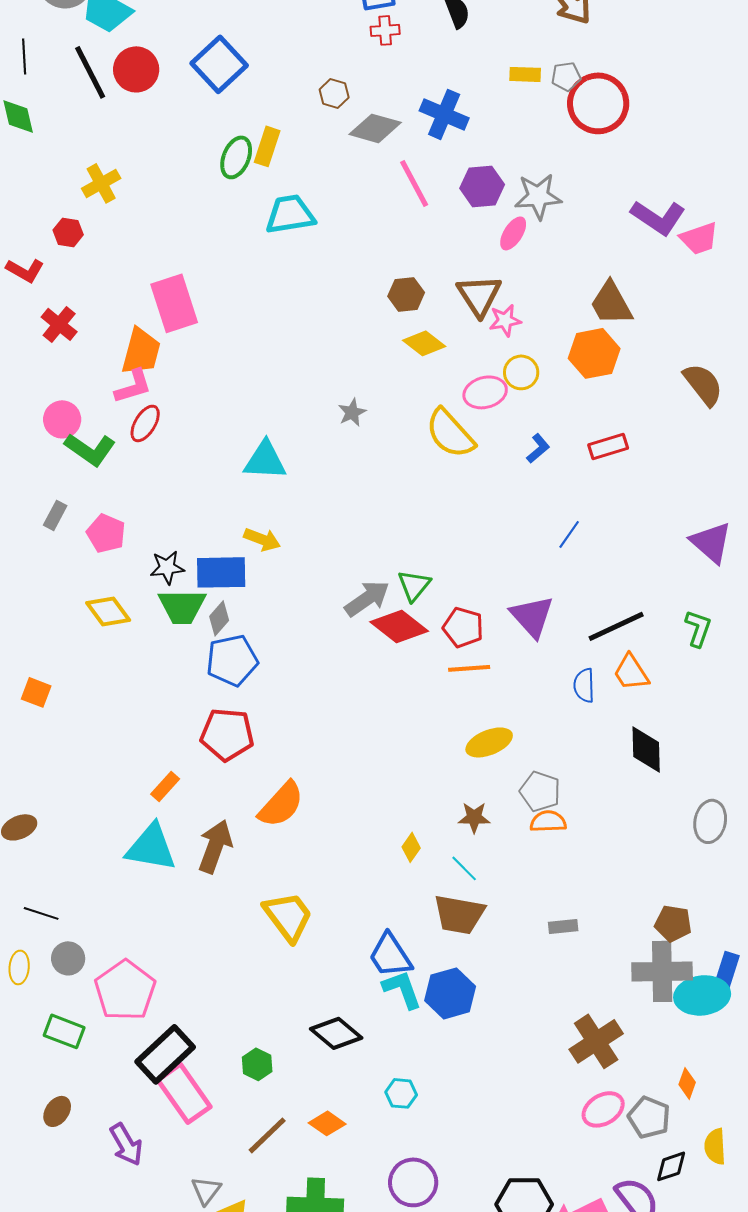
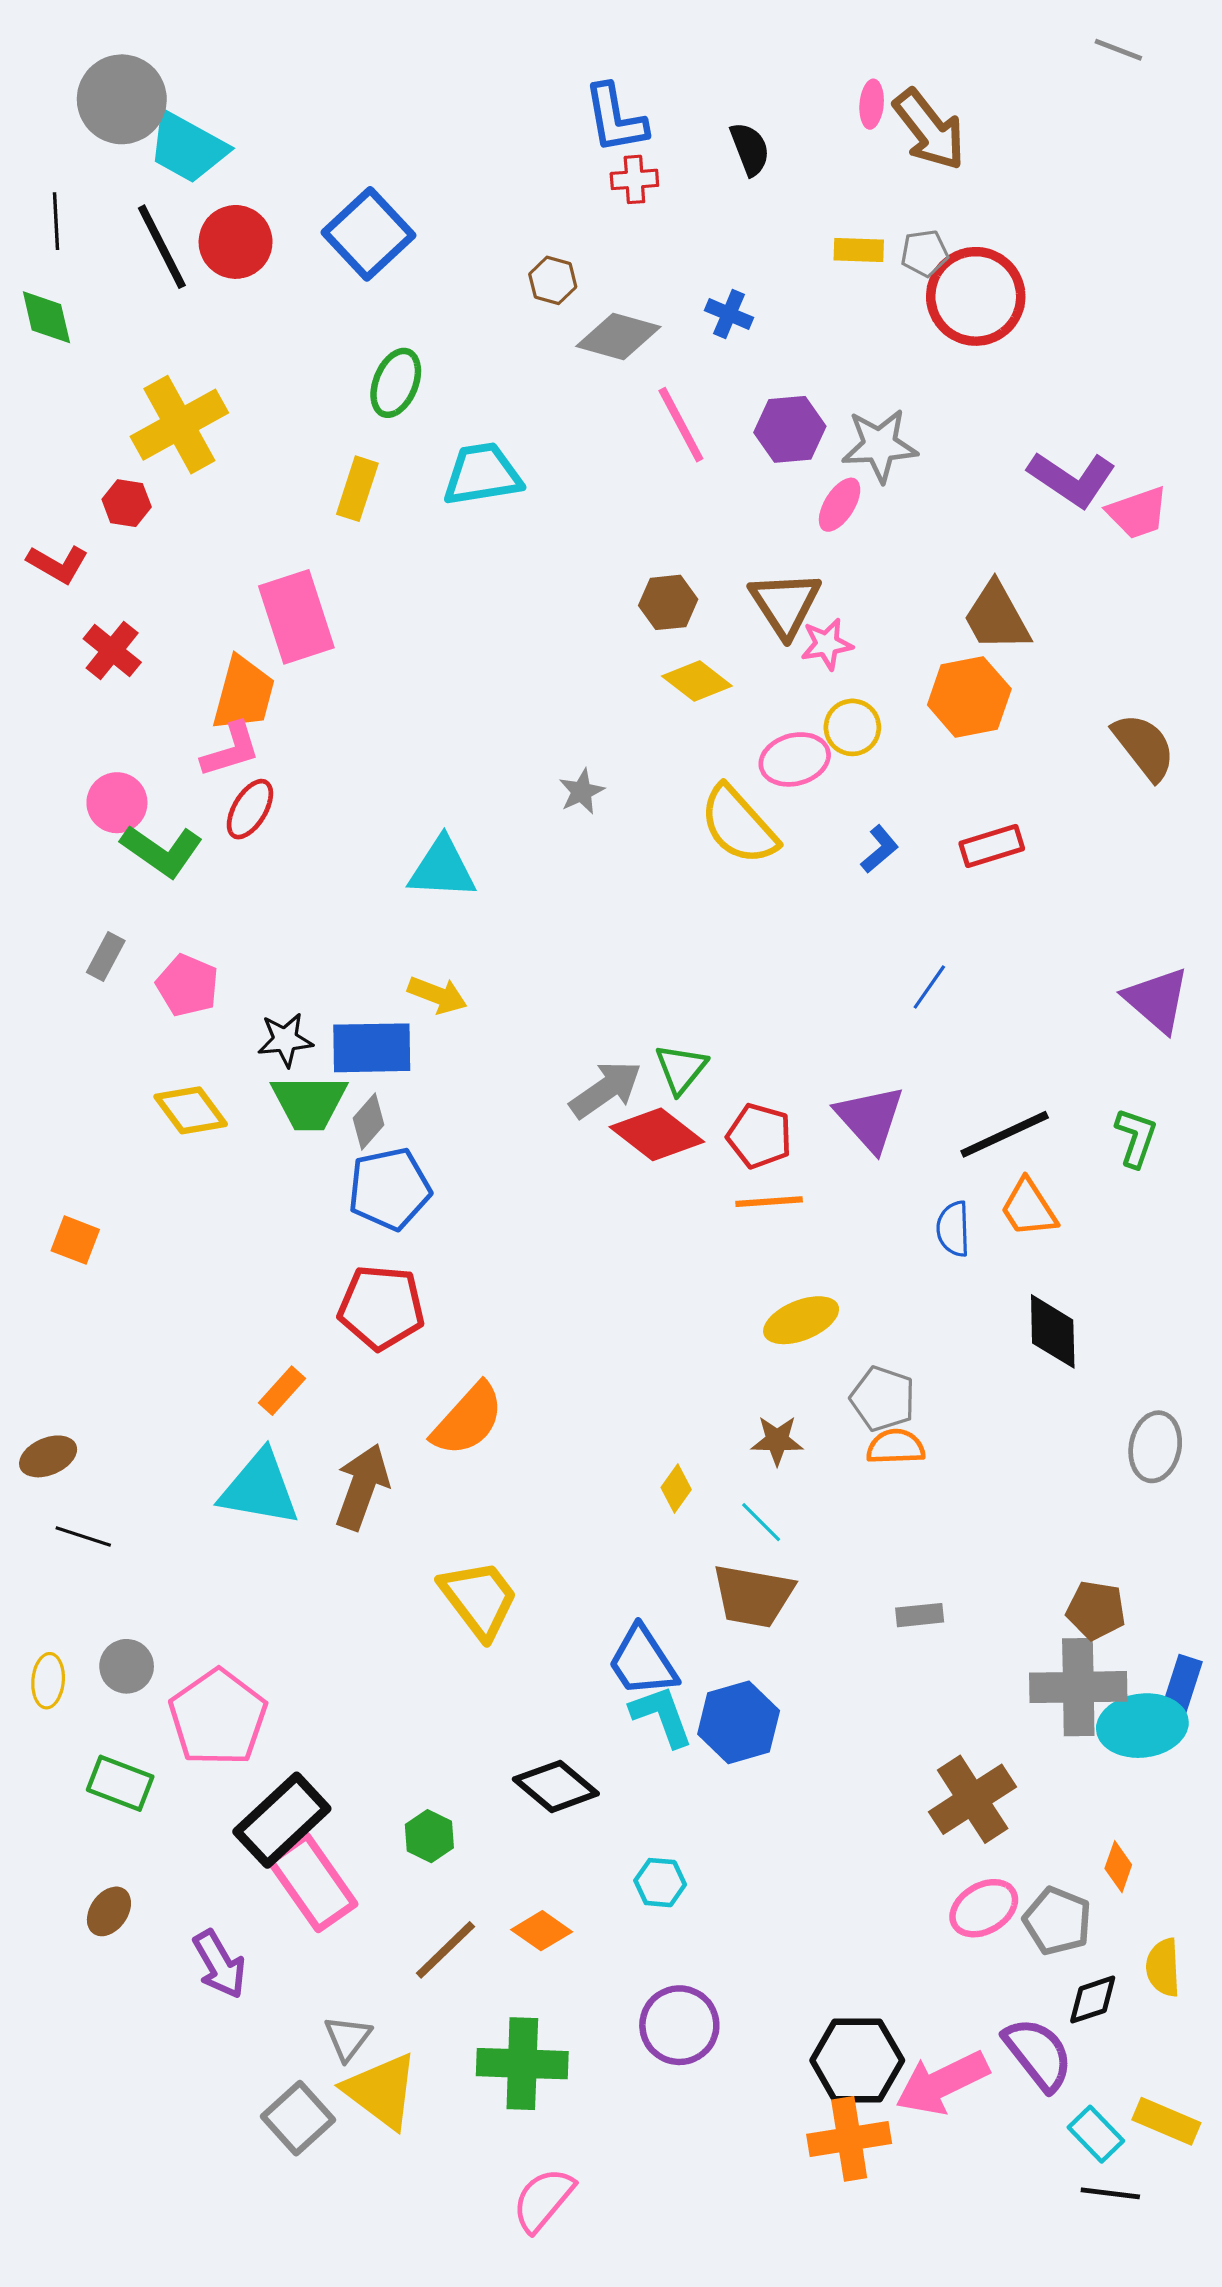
blue cross: (444, 114) -> (729, 314), size x0.6
yellow rectangle: (267, 146) -> (357, 489), moved
yellow cross: (101, 183) -> (179, 425), size x1.5
black line: (41, 913) -> (83, 1537), moved

